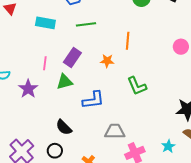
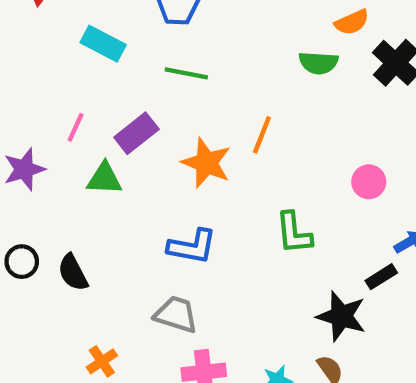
orange star: (107, 61) -> (206, 163), size x1.6
green L-shape: (137, 86) -> (294, 233), moved
blue L-shape: (93, 100) -> (192, 247), moved
black circle: (55, 151) -> (22, 262), moved

